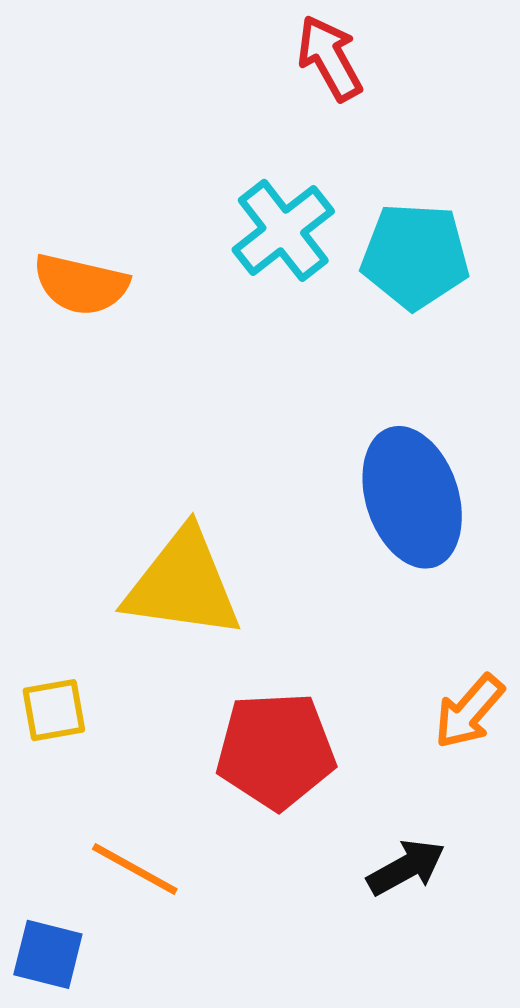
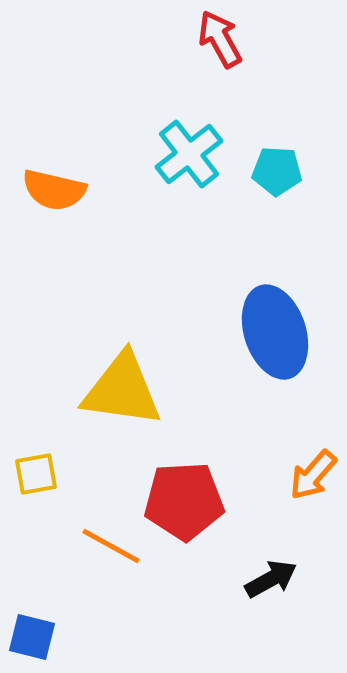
cyan pentagon: (415, 256) -> (277, 171), size x0.7
orange line: (135, 869) -> (111, 546), moved

